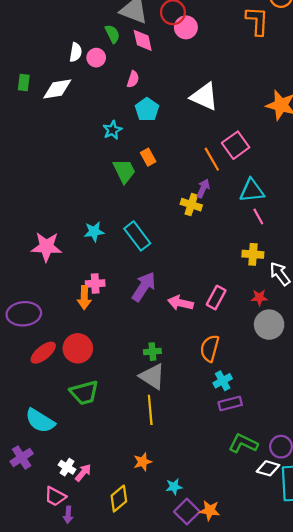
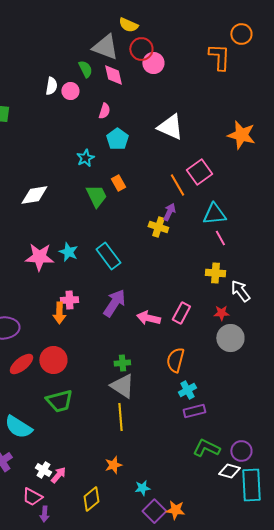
white diamond: (57, 89) -> (34, 195), moved
cyan star: (94, 232) -> (68, 252), turned 30
pink star: (46, 247) -> (39, 257), moved

